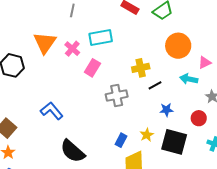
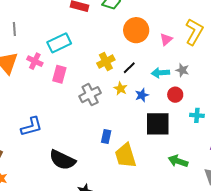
gray line: (72, 10) -> (14, 29), moved
cyan arrow: (189, 79) -> (160, 73), moved
black line: (155, 85) -> (129, 68), moved
blue L-shape: (52, 111) -> (32, 127), turned 130
yellow star: (147, 135) -> (120, 89), moved

